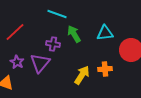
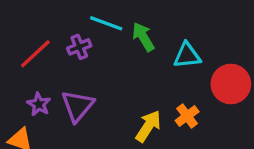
green arrow: (74, 34) -> (143, 37), moved
purple cross: (53, 44) -> (79, 47), moved, turned -32
orange cross: (105, 69) -> (187, 116), turned -32

